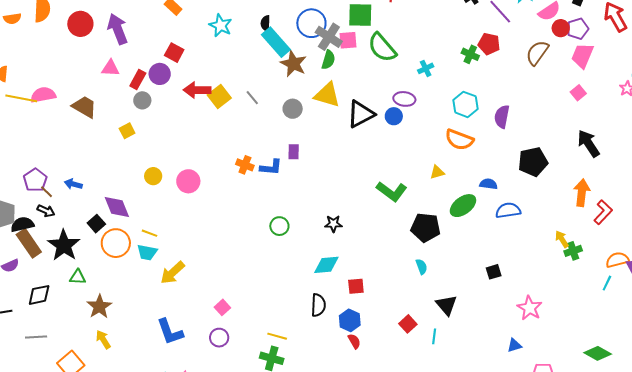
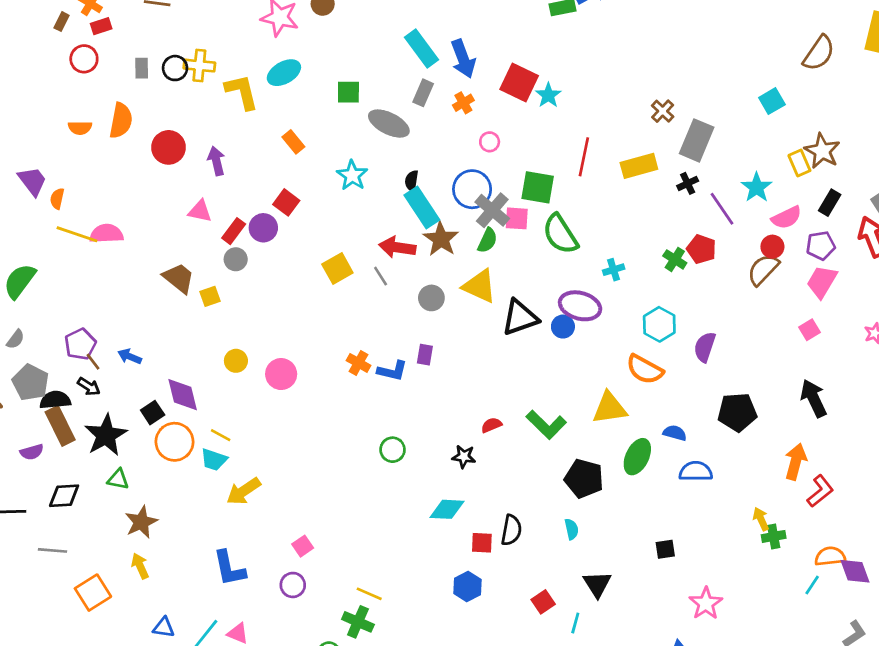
red circle: (561, 28) -> (772, 247), moved
purple arrow: (118, 29) -> (216, 161), size x0.7
red arrow: (197, 90) -> (397, 247), moved
purple ellipse: (404, 99) -> (580, 306), size x1.4
brown trapezoid: (84, 107) -> (179, 278), moved
yellow triangle: (437, 172) -> (610, 408), size x1.8
green ellipse: (463, 206) -> (637, 457), turned -36
black semicircle: (318, 305) -> (511, 530), moved
red semicircle: (354, 341) -> (491, 425), moved, turned -91

